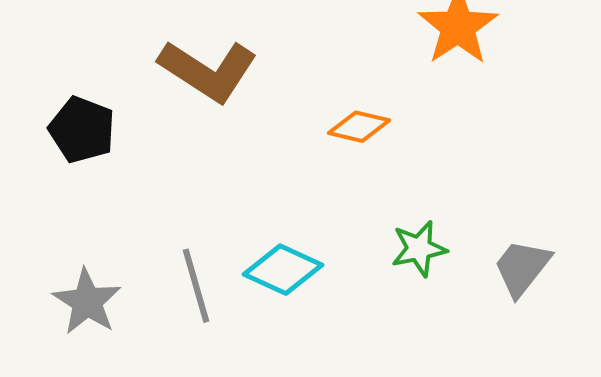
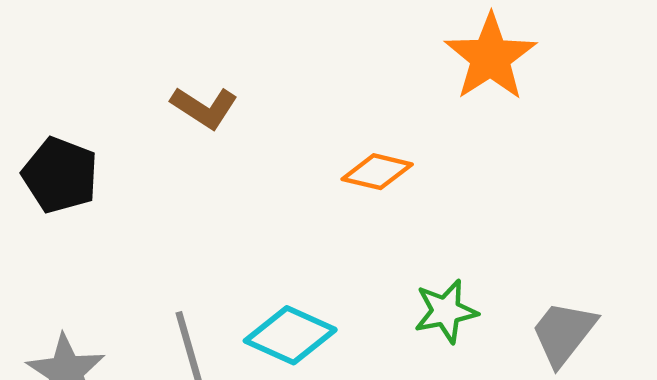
brown L-shape: (208, 71) -> (204, 108), size x0.6

